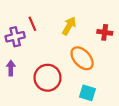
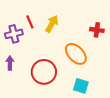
yellow arrow: (69, 26) -> (52, 24), moved

